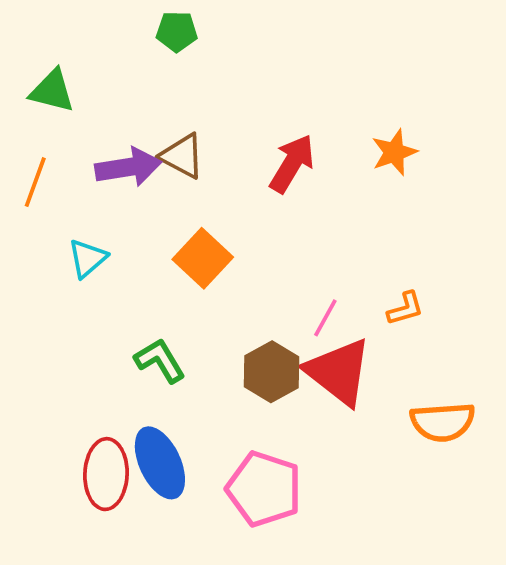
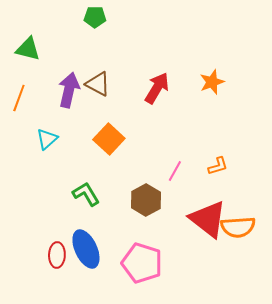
purple arrow: (128, 167) -> (69, 90), turned -68
red triangle: (338, 372) -> (208, 219), moved
red ellipse: (106, 474) -> (57, 255), size x0.7

